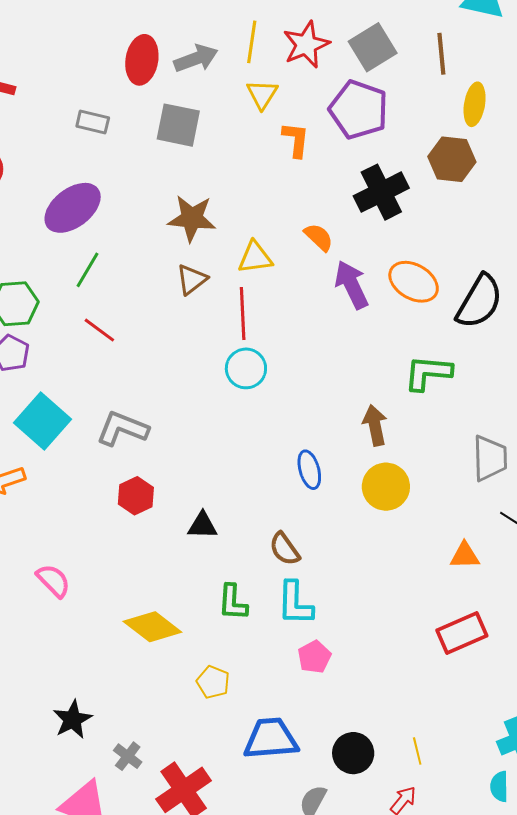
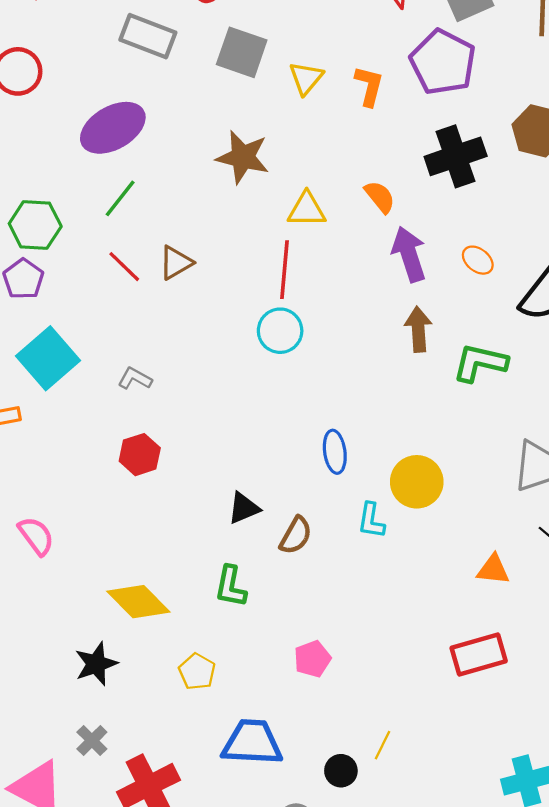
yellow triangle: (262, 94) -> (306, 78), moved
gray rectangle: (93, 122) -> (148, 36), size x1.5
brown triangle: (192, 280) -> (176, 263), moved
orange ellipse: (414, 282) -> (478, 260), size x0.6
brown arrow: (375, 425) -> (418, 329), moved
gray L-shape: (122, 429) -> (135, 379), size x0.6
black triangle: (202, 525) -> (244, 508), moved, turned -32
brown semicircle: (285, 549) -> (296, 535), turned -123
cyan L-shape: (295, 603) -> (371, 521), moved, size x0.7
black star: (73, 719) -> (96, 664), moved
yellow line: (417, 751) -> (382, 745), moved, turned 32
black circle: (353, 753) -> (341, 771), size x0.7

